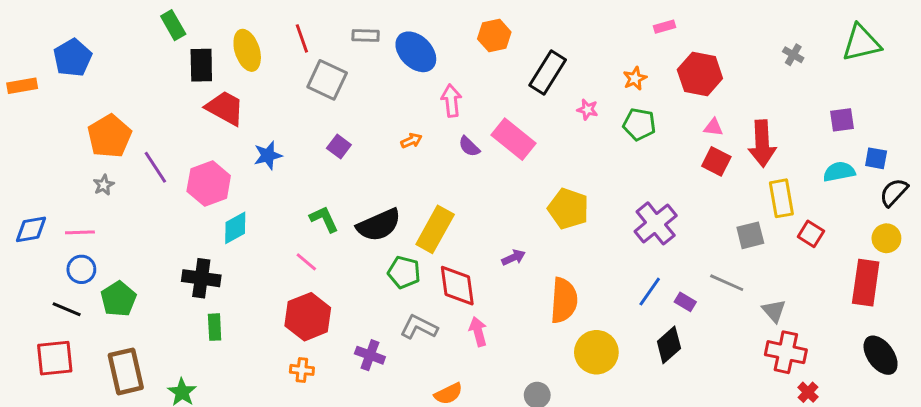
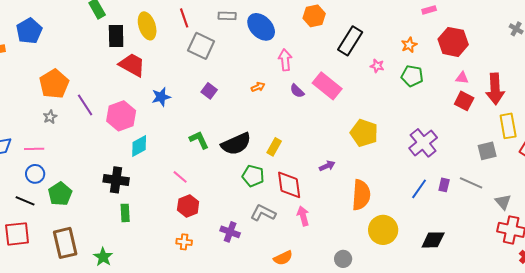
yellow rectangle: (435, 229) -> (274, 147), size x0.6
pink line: (306, 262) -> (180, 177), moved
purple rectangle: (685, 302) -> (444, 185), moved, turned 72
red hexagon: (308, 317) -> (188, 206), size x0.7
black diamond: (669, 345) -> (433, 240), moved, turned 40

